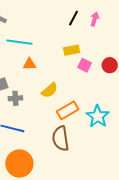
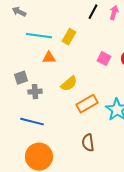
yellow rectangle: (72, 50) -> (69, 37), moved, turned -49
brown semicircle: (61, 138) -> (88, 143), moved, size x0.7

